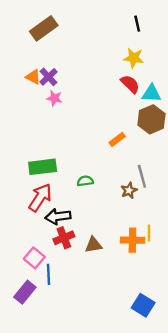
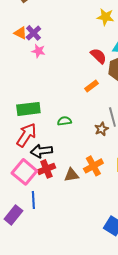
red semicircle: (130, 84) -> (98, 56), moved
orange cross: (132, 240) -> (93, 166), moved, turned -30
pink square: (34, 258) -> (24, 172), moved, size x1.4

